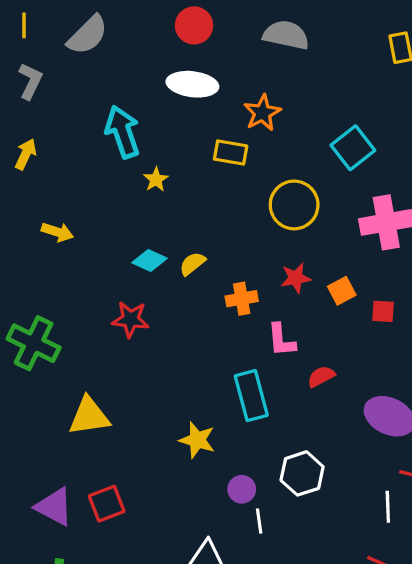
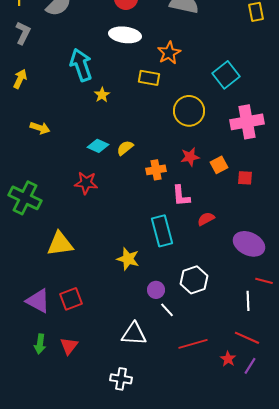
white line: (259, 521) -> (167, 310), turned -35

